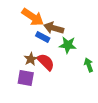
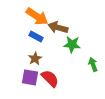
blue rectangle: (43, 37) -> (36, 36), moved
red semicircle: (46, 62) -> (50, 78), moved

